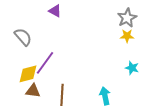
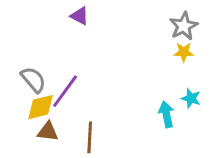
gray semicircle: (23, 37) -> (33, 80), moved
cyan arrow: (105, 96) -> (166, 114), moved

